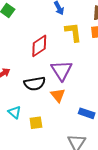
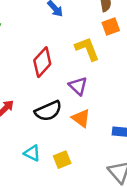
yellow L-shape: (73, 32) -> (87, 49), moved
purple triangle: (62, 70) -> (78, 86), size x0.7

